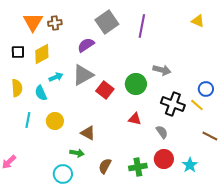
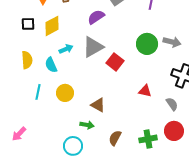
green circle: (136, 84) -> (147, 44), moved

